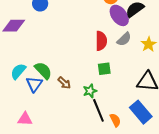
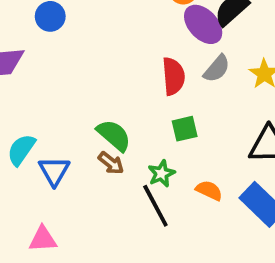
green semicircle: (43, 70) -> (114, 135), moved
black line: (98, 110) -> (155, 206), moved
orange semicircle: (115, 120) -> (209, 190), moved, turned -32

